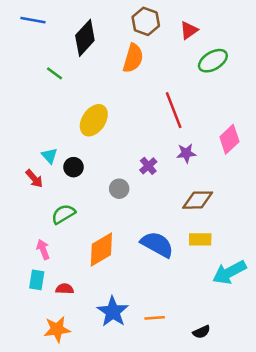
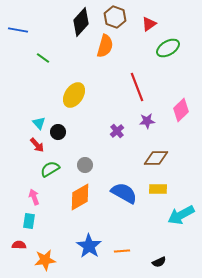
blue line: (33, 20) -> (18, 30), moved
black diamond: (85, 38) -> (81, 22), moved
red arrow: (34, 179) -> (37, 145), moved
gray circle: (119, 189) -> (85, 165), moved
red semicircle: (65, 289) -> (19, 245), moved

